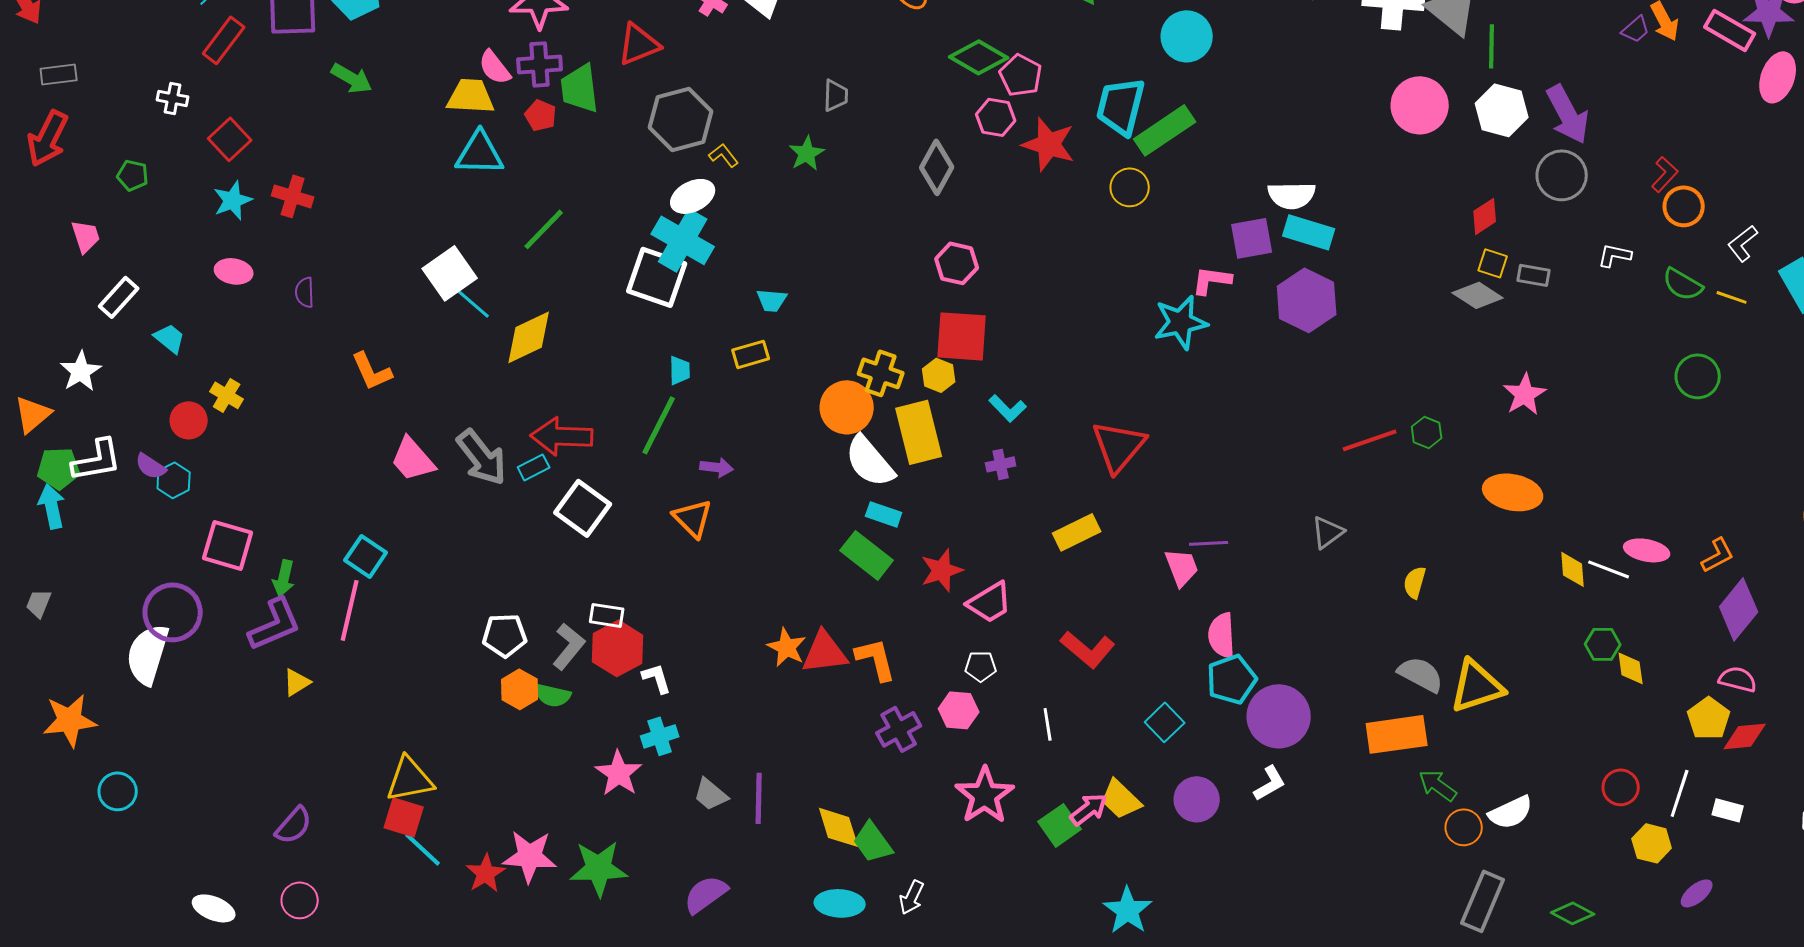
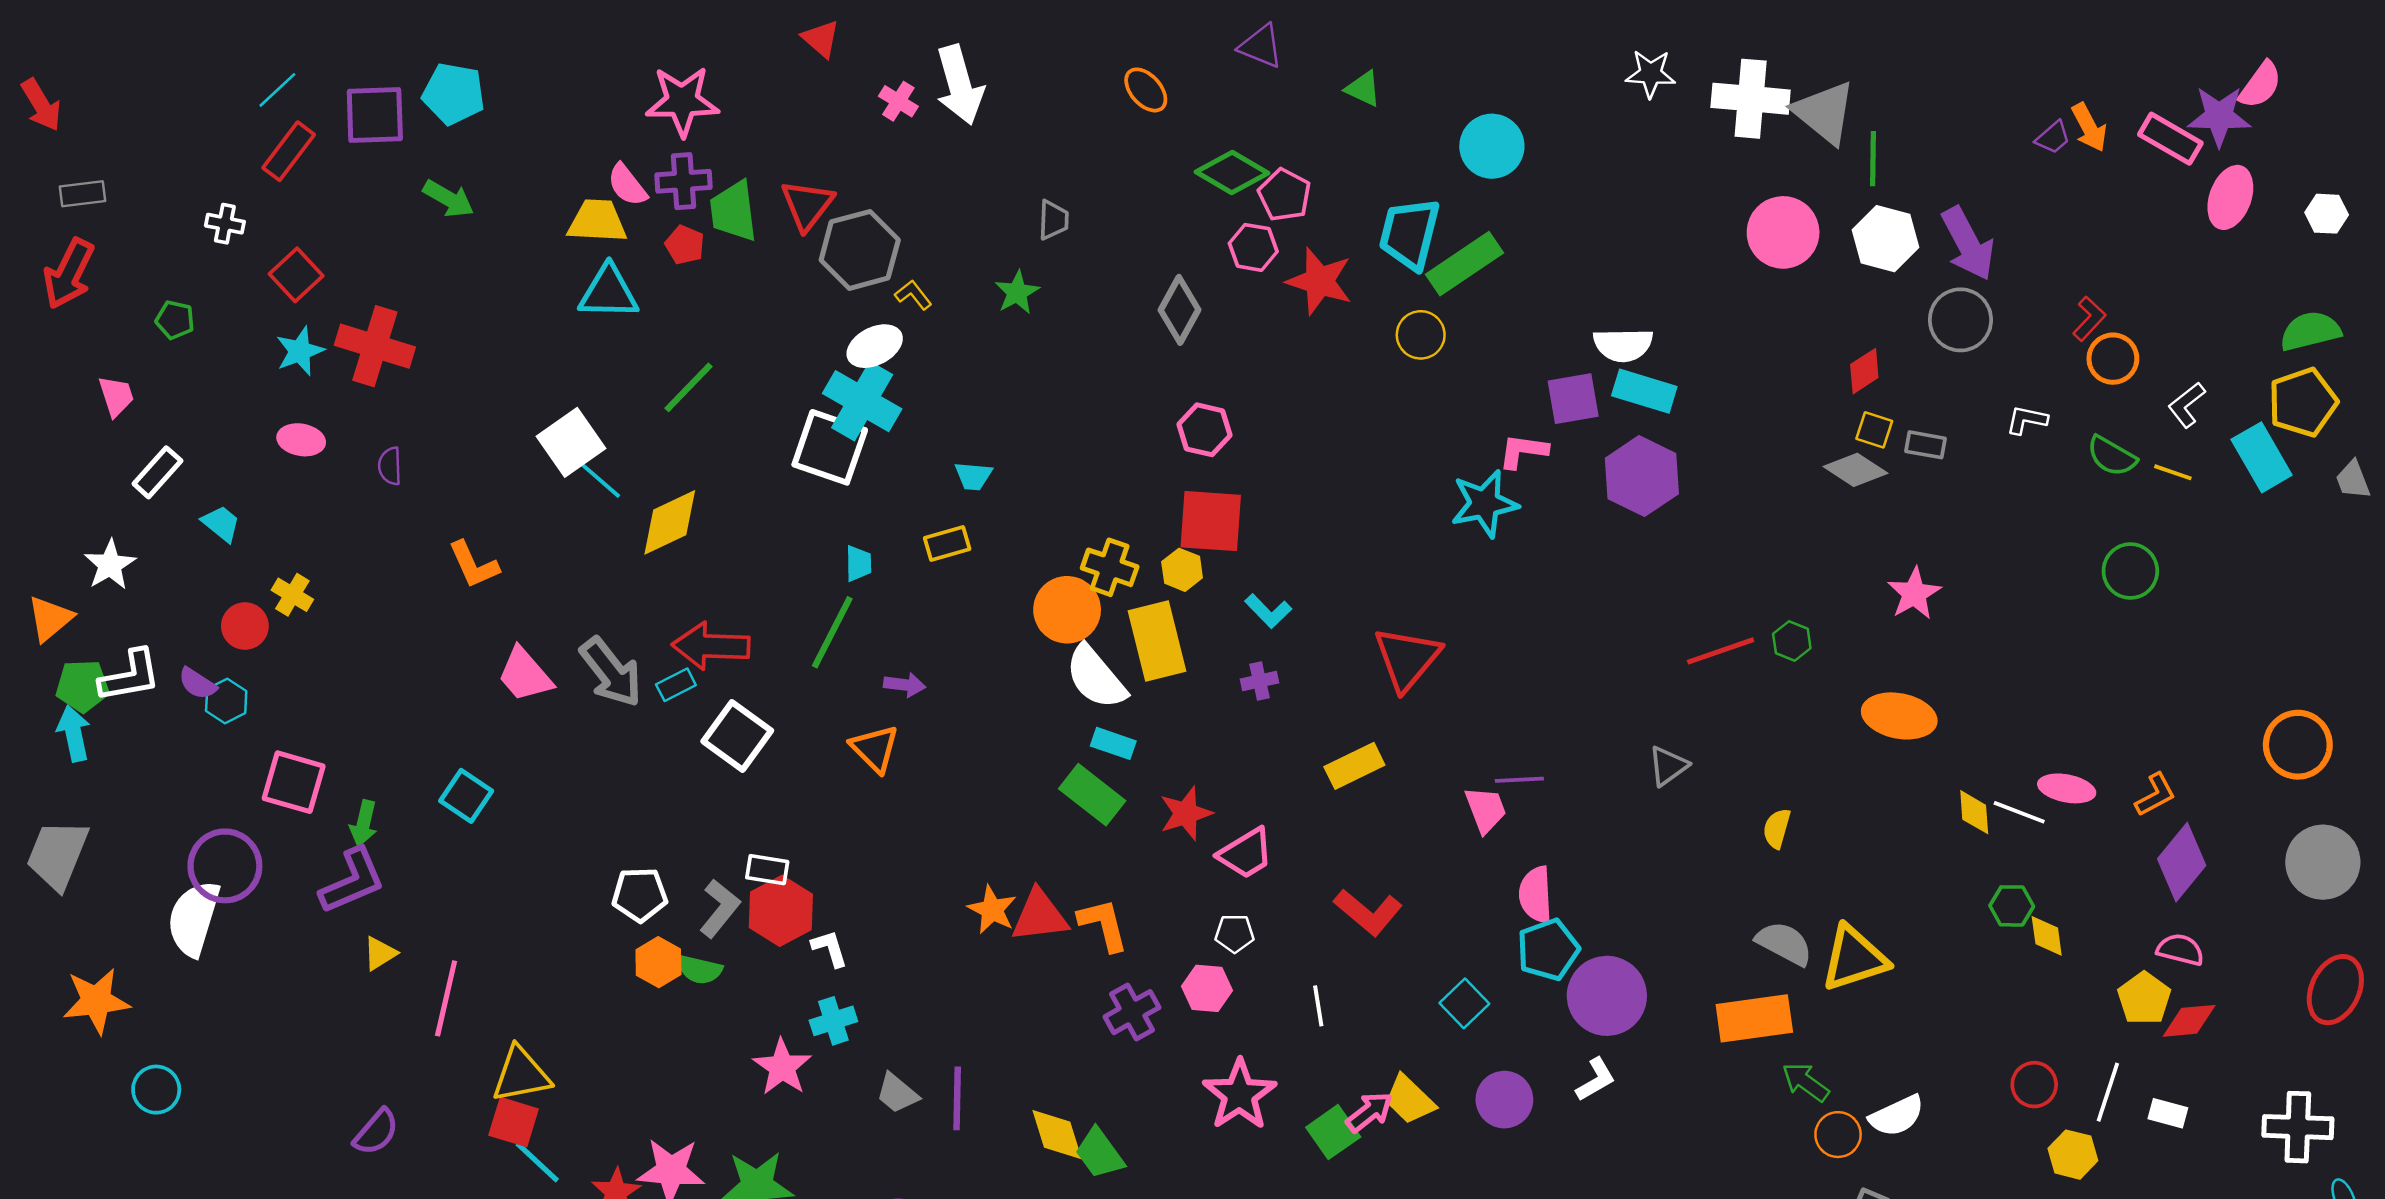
red triangle: (639, 44) -> (807, 205), moved, turned -30
red cross: (293, 196) -> (375, 346), size x1.5
gray trapezoid: (39, 603) -> (57, 855), size x2.0
pink line: (350, 610) -> (446, 998), moved

